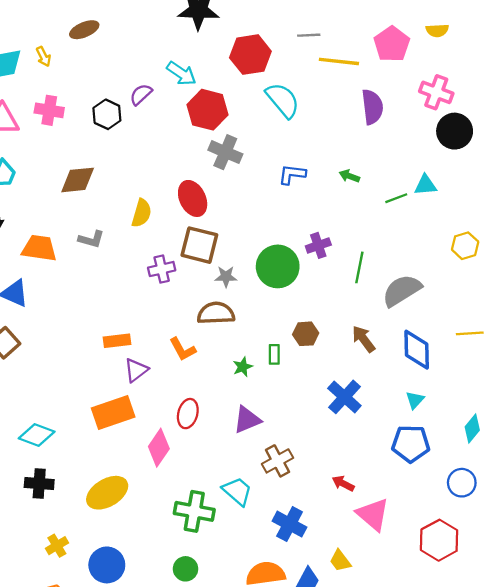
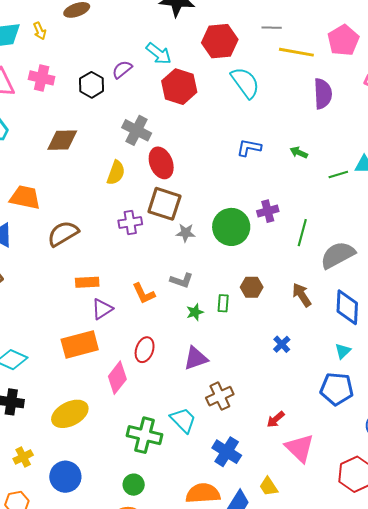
gray cross: (225, 152) -> (137, 130), moved
gray L-shape: (91, 239) -> (182, 280), moved
brown semicircle: (216, 313) -> (63, 234), moved, turned -32
blue cross: (344, 397) -> (282, 344), size x0.6
red arrow: (343, 483) -> (276, 419), turned -72

